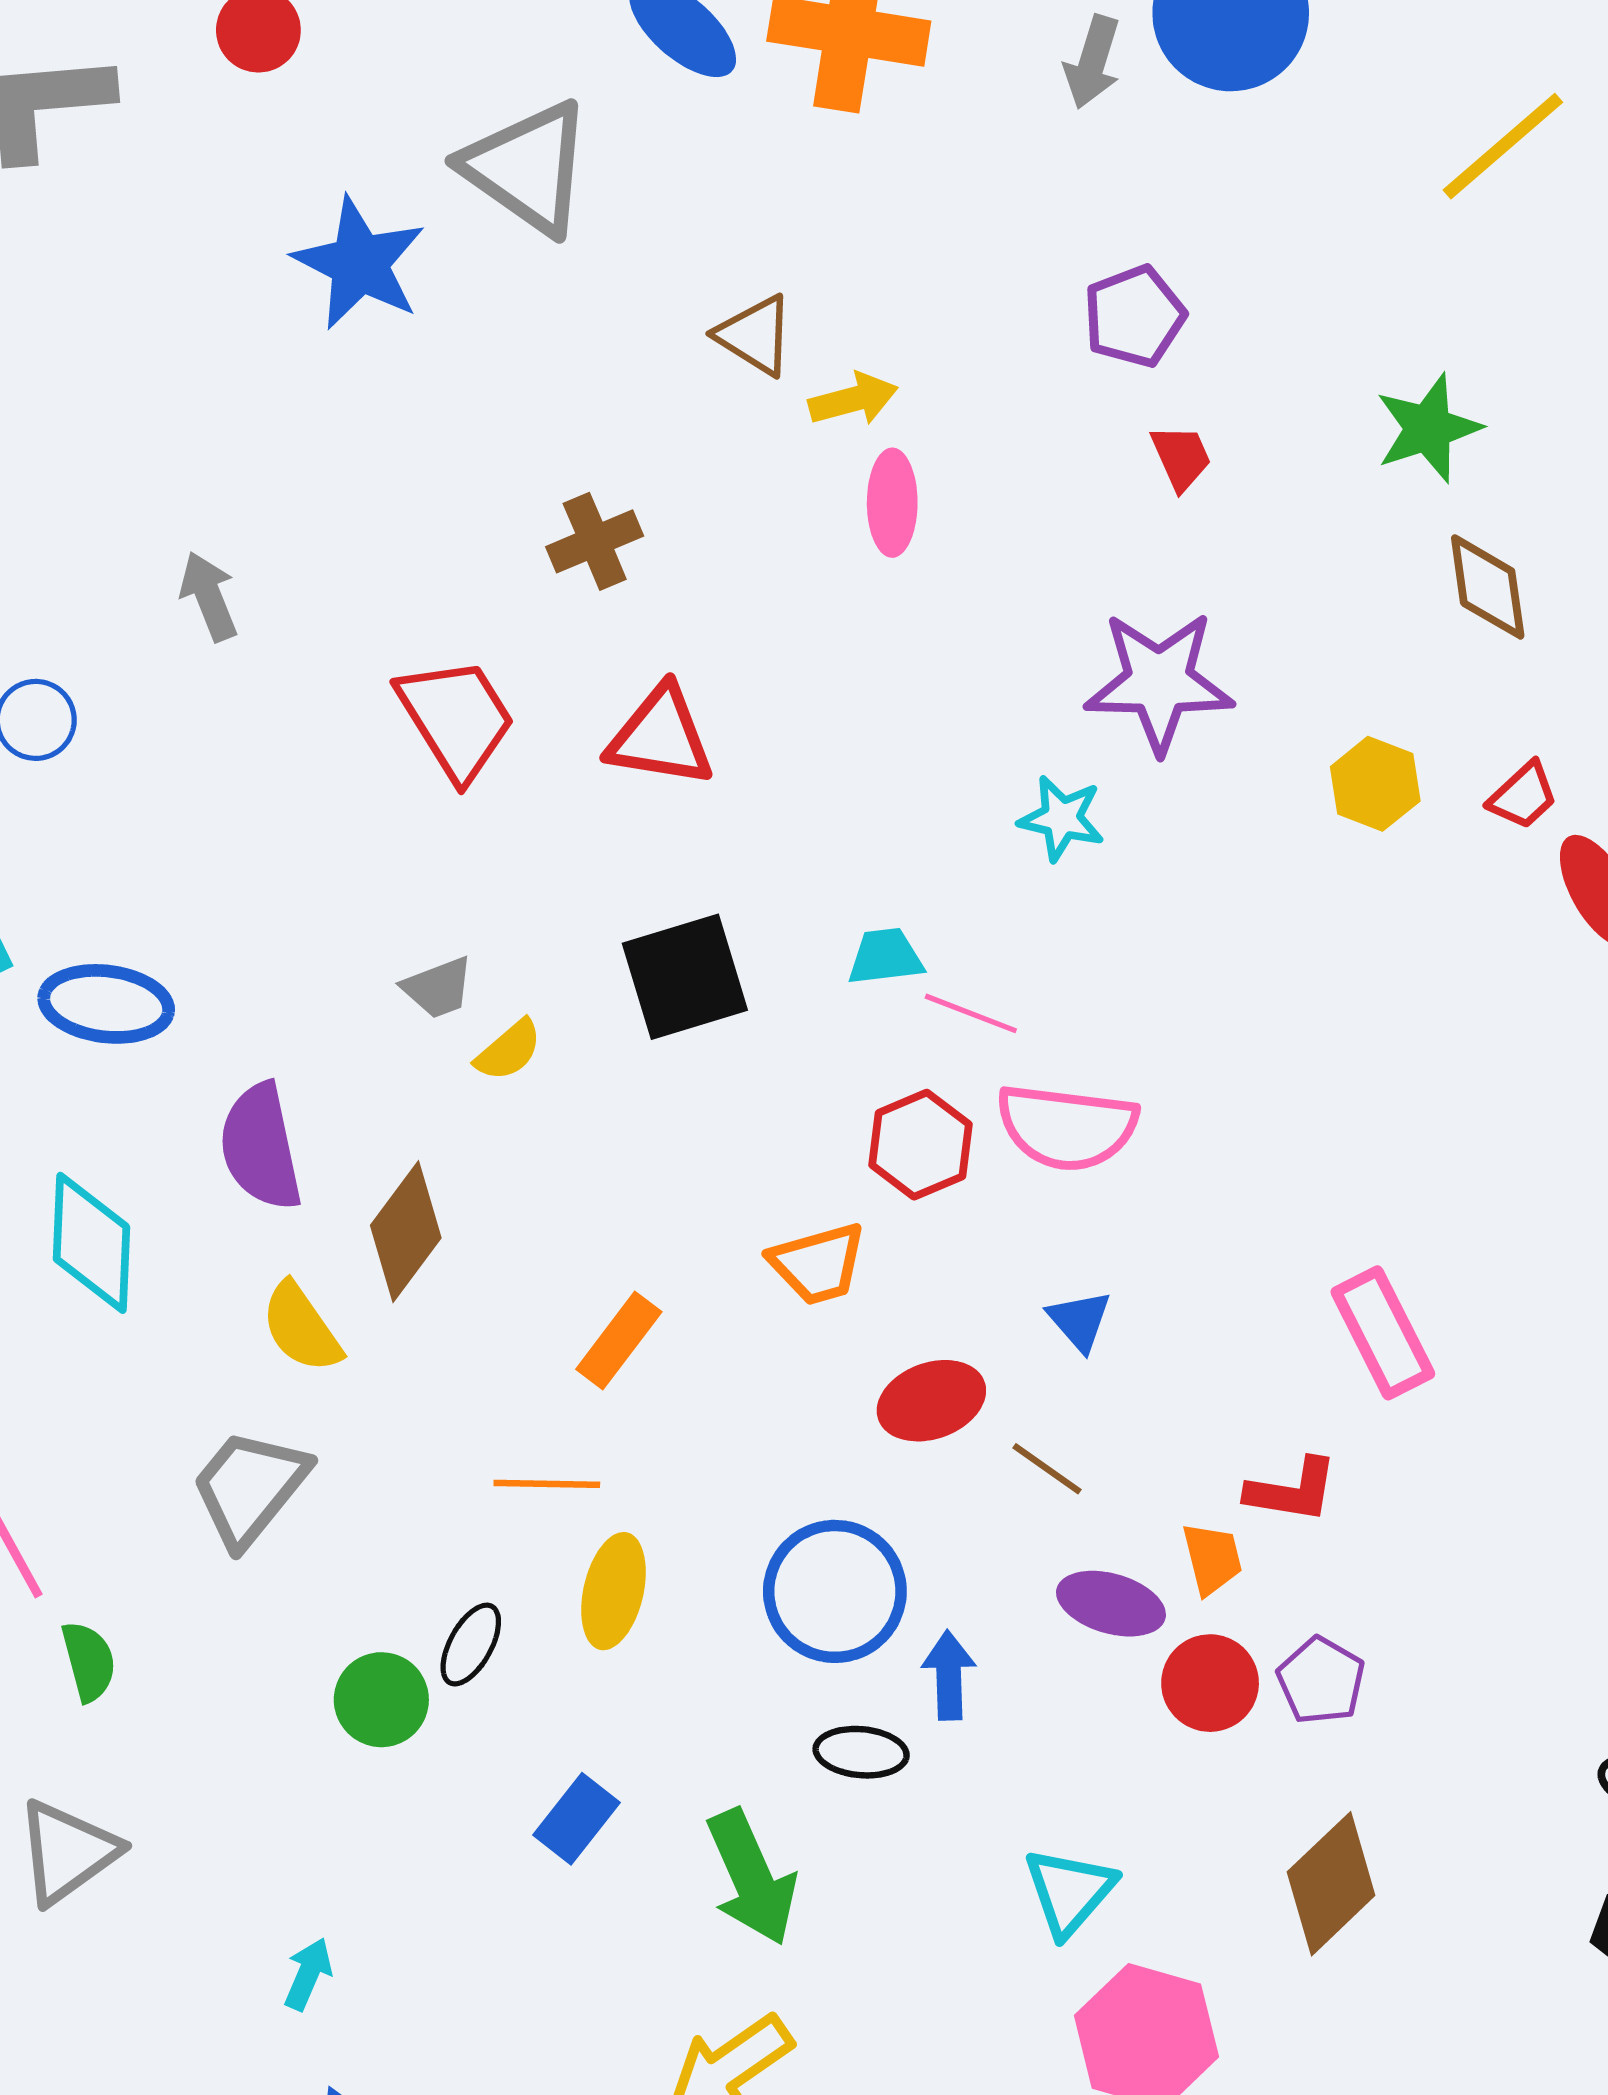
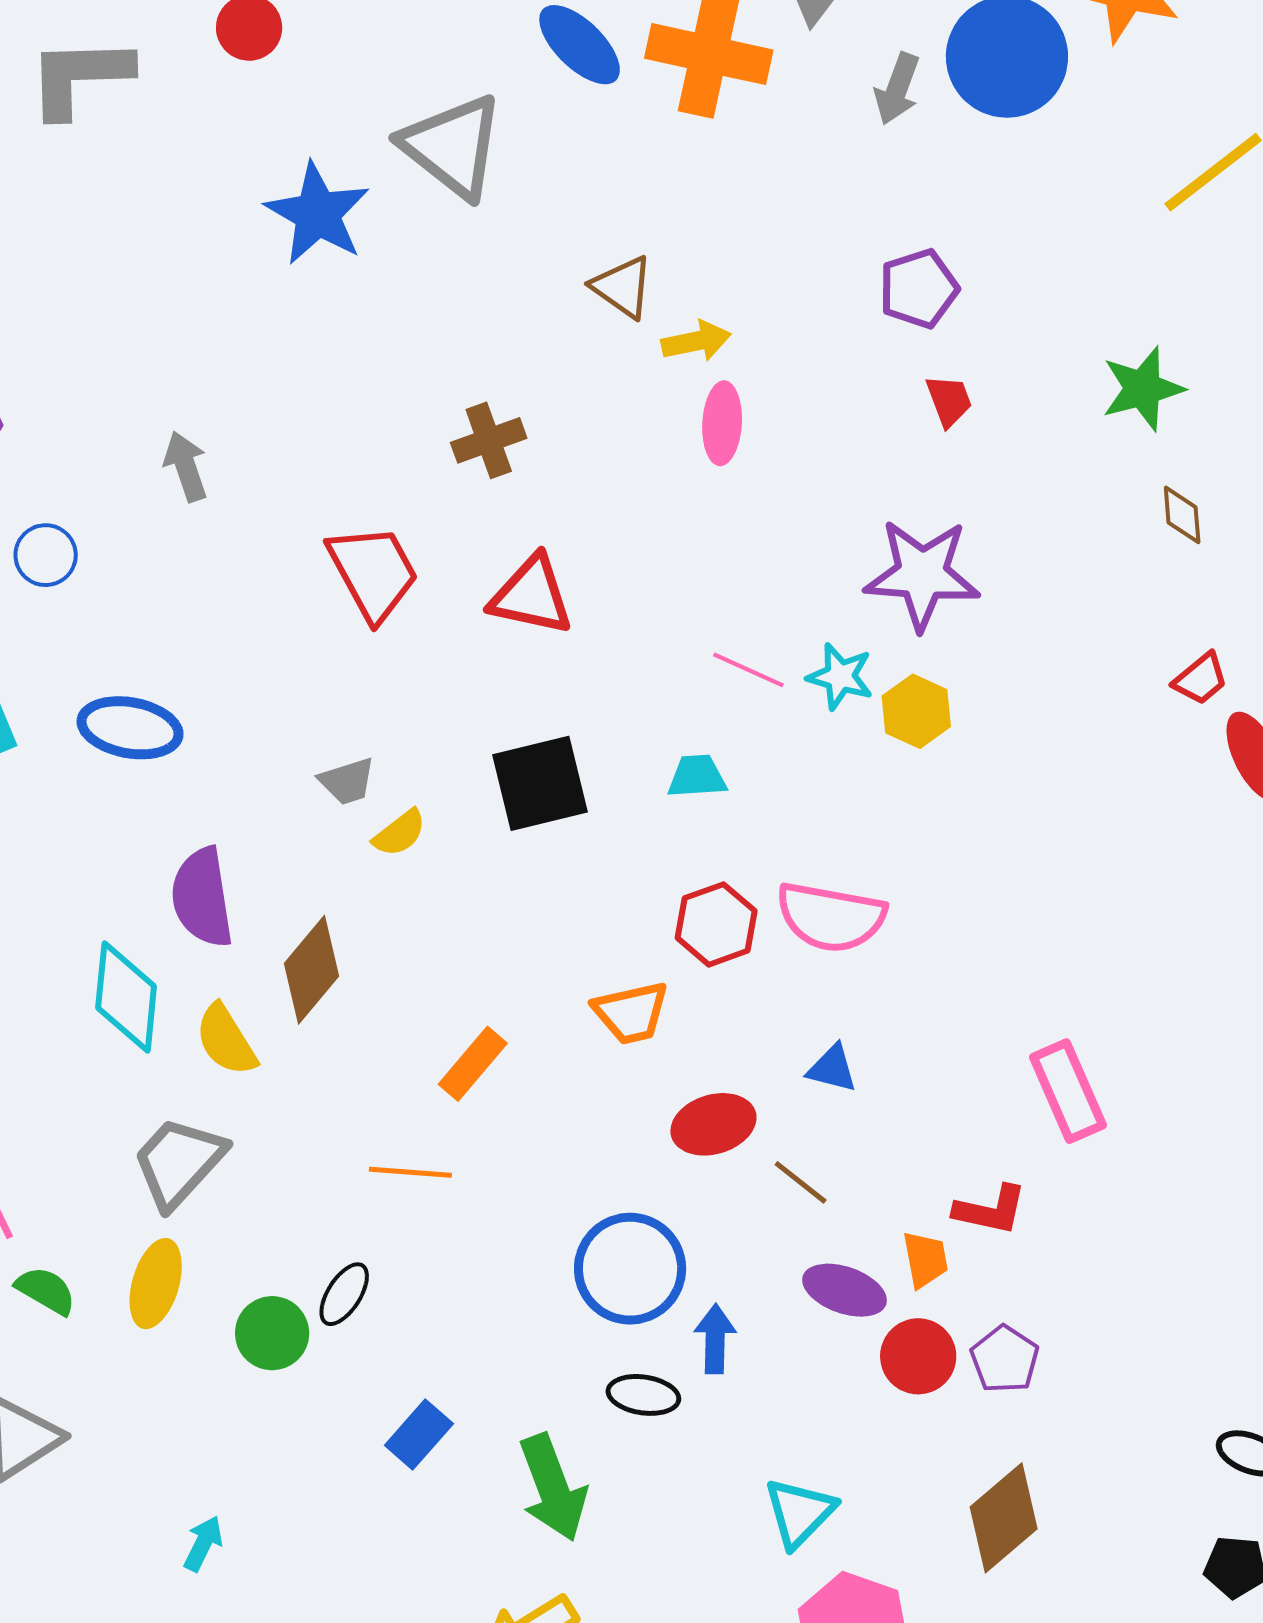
brown diamond: (1488, 587) -> (1182, 515), size x0.7
yellow hexagon: (1375, 784) -> (916, 711), moved
blue ellipse: (106, 1004) -> (130, 728), moved
pink line: (971, 1013) -> (748, 670), moved
cyan diamond: (91, 1243) -> (126, 997), moved
blue triangle: (1079, 1321) -> (832, 1068), turned -38
yellow ellipse: (614, 1591) -> (156, 1284), moved
green semicircle: (89, 1661) -> (46, 1291), turned -48

